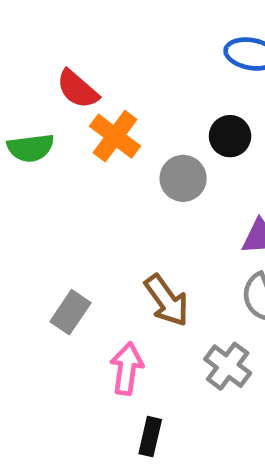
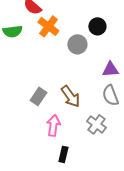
gray rectangle: (70, 312) -> (38, 96), moved

